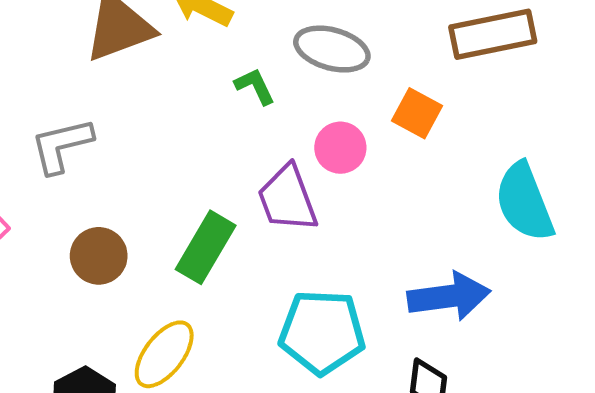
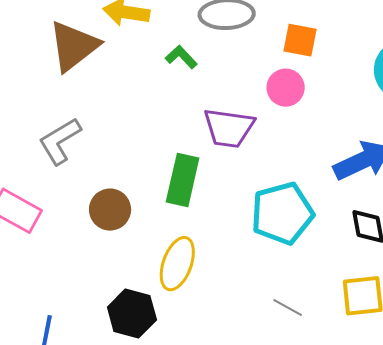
pink circle: (340, 148) -> (286, 88), moved
purple trapezoid: (287, 199) -> (229, 128), turned -44

